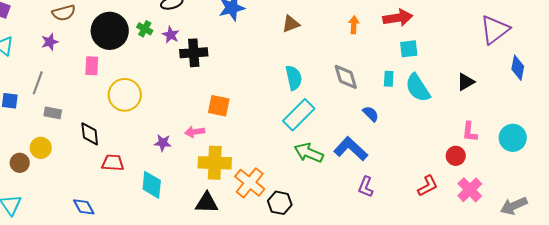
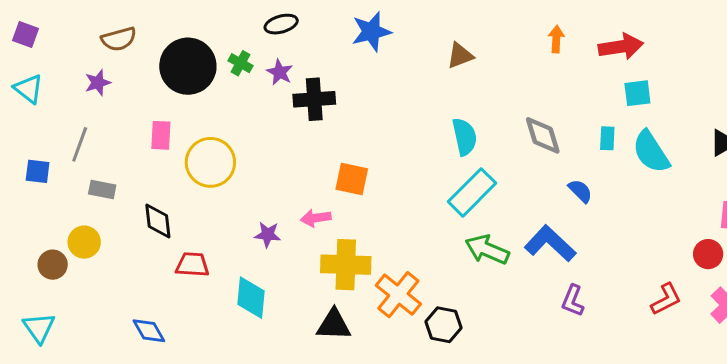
orange arrow: (354, 25) -> (556, 39), moved
pink rectangle: (92, 66) -> (161, 135), moved

